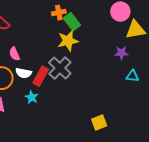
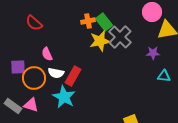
orange cross: (59, 13) -> (88, 21), moved
gray cross: (60, 68) -> (120, 37), moved
cyan star: (32, 97) -> (64, 97), size x1.6

